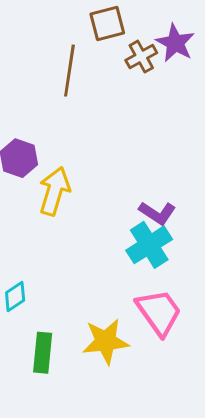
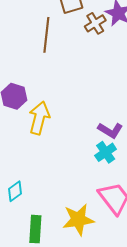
cyan cross: (149, 245) -> (106, 152), size x0.7

